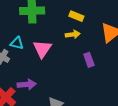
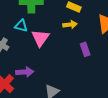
cyan triangle: (17, 43) -> (21, 26), moved

